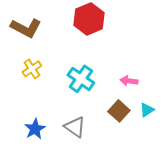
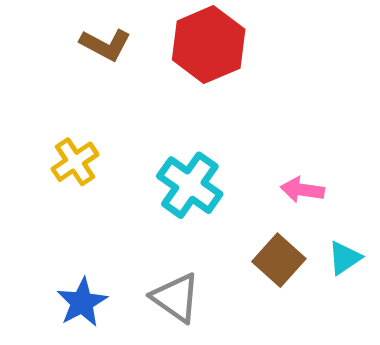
brown L-shape: (26, 28) -> (105, 45), moved, size x0.7

